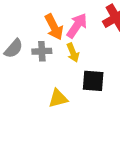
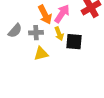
black square: (93, 81) -> (74, 42), moved
yellow triangle: (58, 98) -> (41, 54), moved

